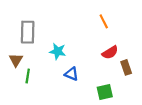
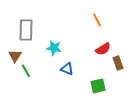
green line: (28, 76) -> (26, 71), turned -40

